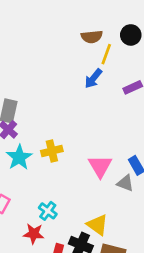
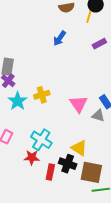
yellow line: (106, 54) -> (89, 15), moved
blue arrow: (93, 78) -> (60, 38), moved
cyan cross: (48, 211) -> (41, 140), size x1.5

